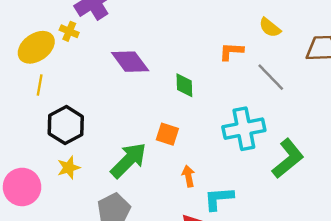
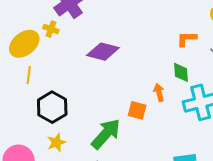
purple diamond: (130, 62) -> (103, 52), turned -36
green diamond: (184, 85) -> (181, 72), moved
orange arrow: (188, 176) -> (159, 92), moved

